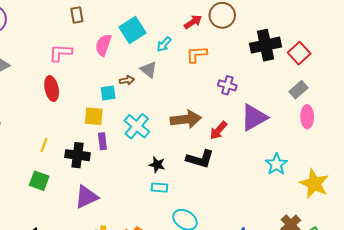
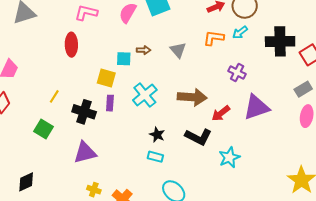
cyan arrow: (164, 44) -> (240, 32), moved
gray triangle: (149, 70) -> (178, 50), moved
cyan star: (276, 164) -> (229, 157), moved

